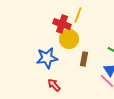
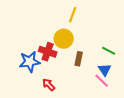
red cross: (62, 24) -> (48, 52), moved
blue star: (47, 58) -> (30, 62), moved

